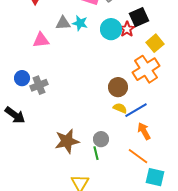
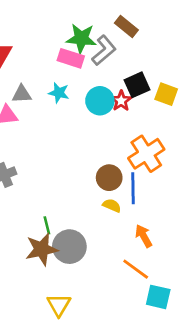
gray triangle: (63, 23) -> (22, 94), moved
yellow square: (155, 43) -> (166, 94), moved, turned -30
blue line: (136, 110) -> (133, 188), moved, turned -60
gray circle: (101, 139) -> (69, 247), moved, size x1.6
green line: (96, 153) -> (47, 225), moved

